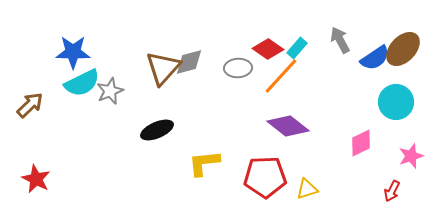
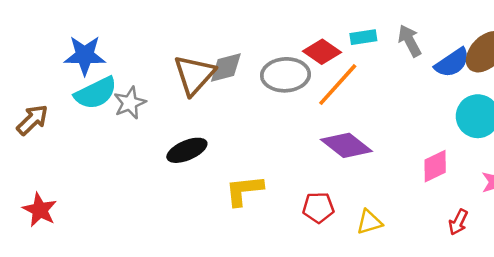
cyan rectangle: (297, 48) -> (363, 37), moved, turned 40
gray ellipse: (238, 68) -> (285, 75), size x1.4
red pentagon: (265, 177) -> (318, 207), size x0.6
red arrow: (392, 191) -> (458, 222), moved

